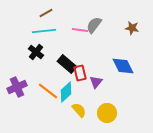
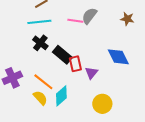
black cross: (36, 52) -> (40, 43), moved
cyan diamond: (66, 92) -> (61, 96), moved
yellow semicircle: (79, 110) -> (40, 98), moved

